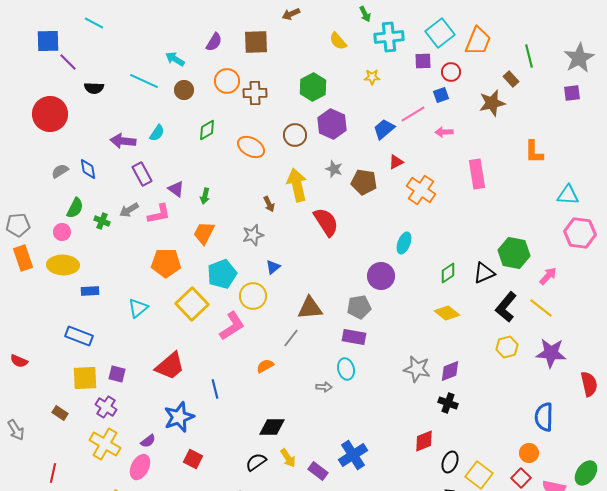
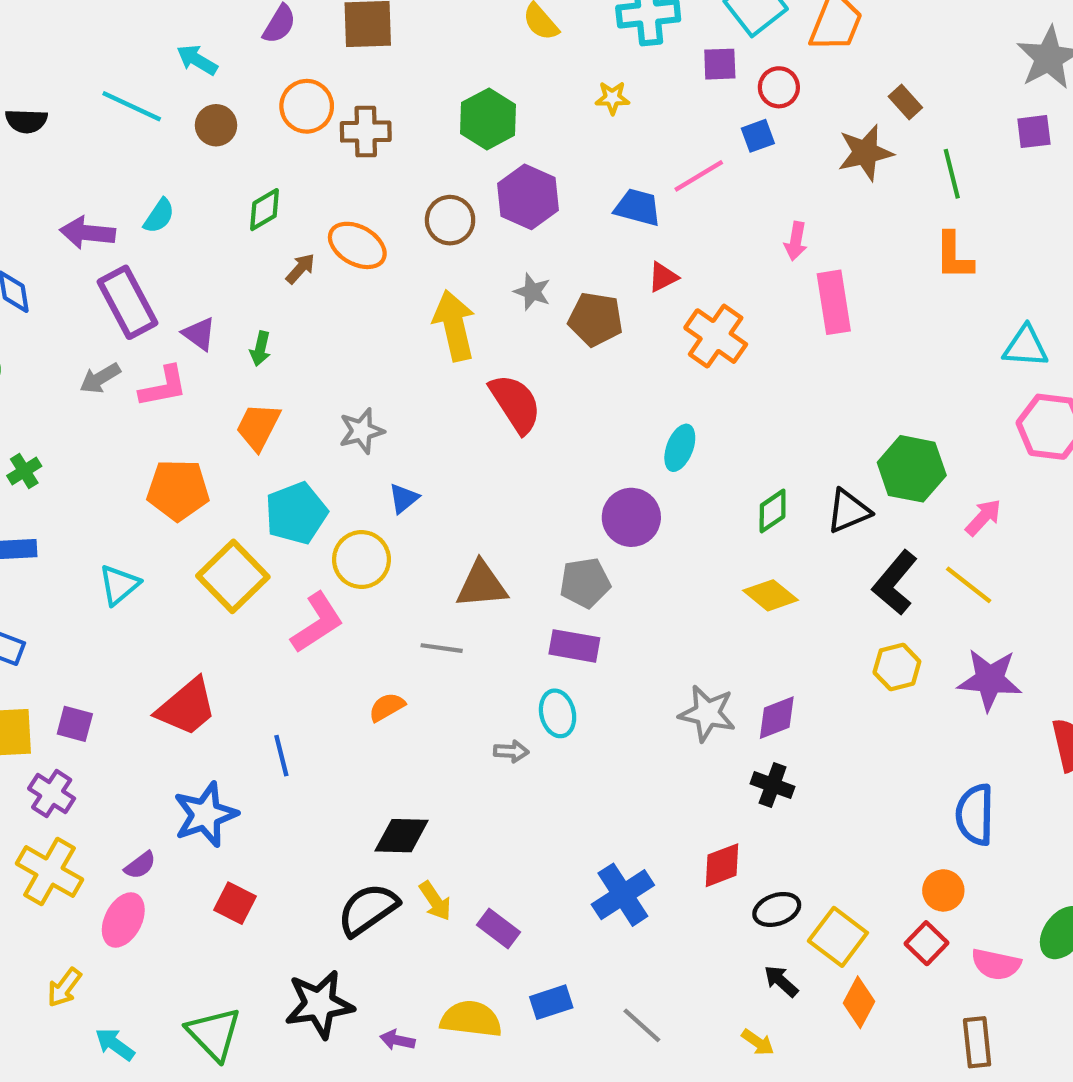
green line: (529, 56) -> (952, 174), moved
blue trapezoid: (384, 129) -> (638, 207), turned 55
pink arrow: (444, 132) -> (796, 241), moved, turned -78
purple rectangle: (142, 174) -> (127, 302), size x1.4
brown arrow: (269, 204) -> (300, 269), moved, turned -112
green cross: (102, 221) -> (24, 471), moved, turned 35
gray line: (291, 338) -> (442, 648), turned 60
blue cross: (353, 455) -> (623, 895), moved
black semicircle: (256, 462) -> (368, 909), size x1.4
black ellipse: (450, 462) -> (777, 909), turned 50

